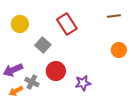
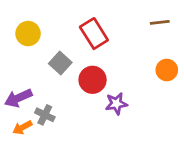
red circle: (56, 71) -> (93, 80), moved
purple star: (83, 83) -> (116, 104), moved

